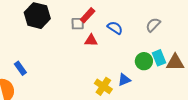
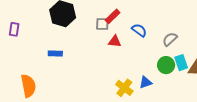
gray semicircle: (153, 25) -> (170, 39), moved
blue rectangle: (20, 68) -> (55, 54), moved, turned -56

